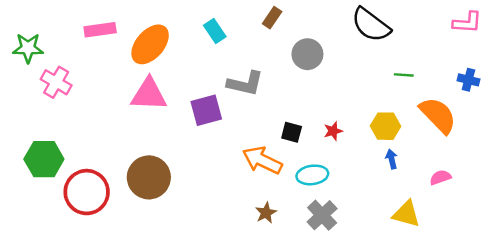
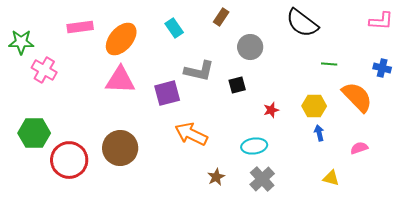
black square: (292, 132) -> (237, 85), moved, turned -30
orange arrow: (262, 160) -> (191, 134), moved
yellow triangle: (406, 214) -> (331, 178), size x0.7

